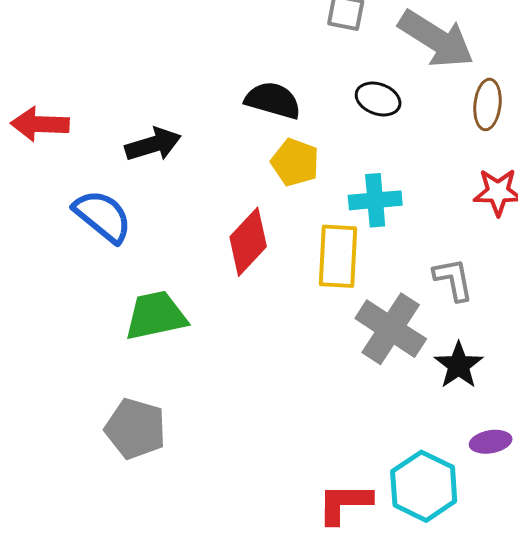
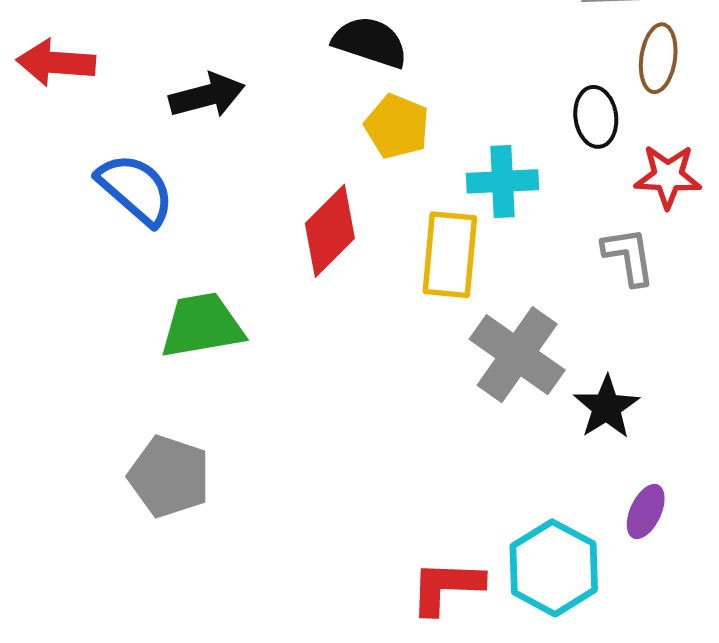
black ellipse: (378, 99) -> (596, 117), moved, turned 60
gray L-shape: (453, 279) -> (629, 256), moved
purple ellipse: (491, 442) -> (646, 511), turned -57

